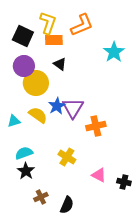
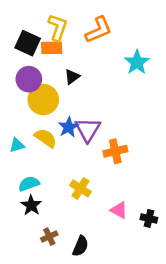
orange rectangle: (54, 40) -> (52, 48), moved
black triangle: (60, 64) -> (72, 77), turned 48

